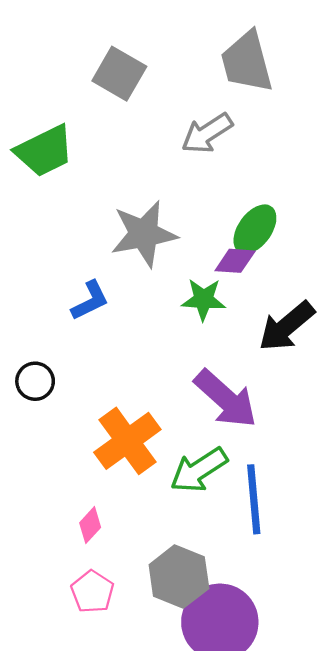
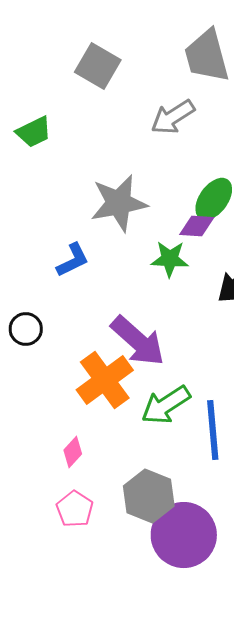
green trapezoid: (44, 151) -> (34, 132), size x0.7
purple arrow: (226, 399) -> (138, 341), moved

